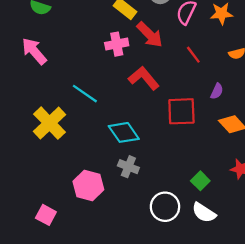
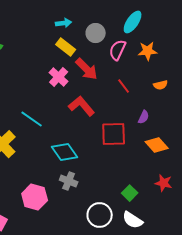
pink cross: (117, 44) -> (59, 77), turned -36

